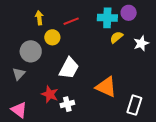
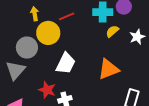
yellow circle: (52, 37) -> (48, 33), size x1.5
gray triangle: (19, 74) -> (15, 70), size x1.5
orange triangle: (106, 87) -> (109, 69), moved, turned -45

